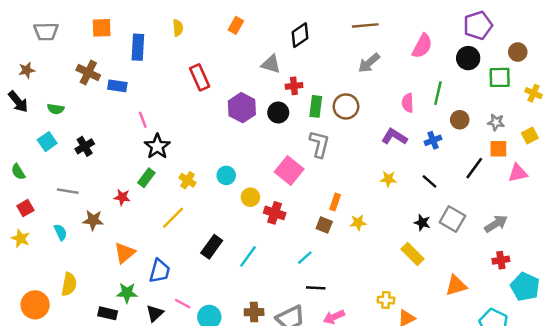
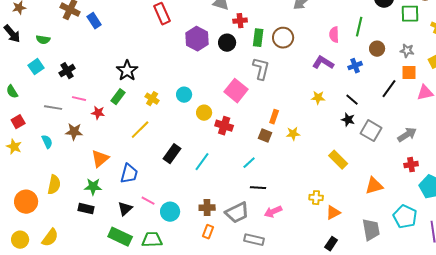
blue rectangle: (117, 86) -> (94, 21), turned 49
pink line: (143, 120) -> (79, 99), moved, turned -56
black star: (422, 223) -> (348, 120), moved
green star: (127, 293) -> (93, 187), moved

